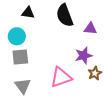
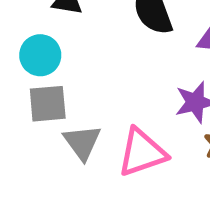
gray triangle: (23, 86) -> (82, 142), moved

